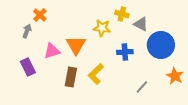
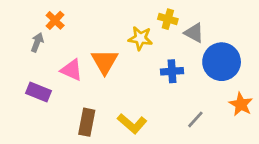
pink triangle: (52, 51) -> (72, 70), turned 42
purple rectangle: (28, 67) -> (39, 92), turned -42
yellow L-shape: (96, 74) -> (132, 124), moved, turned -95
brown rectangle: (71, 77) -> (87, 122), moved

